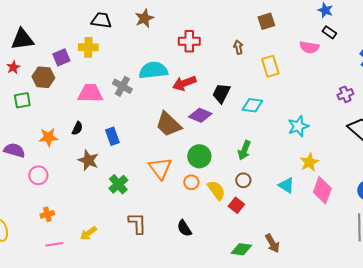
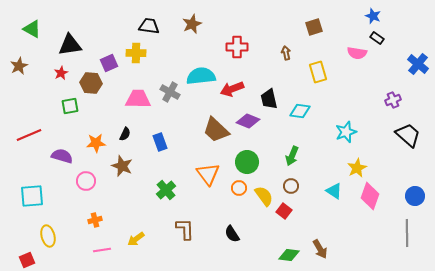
black trapezoid: (221, 93) -> (269, 99), turned -40
brown star: (88, 160) -> (122, 166), moved

